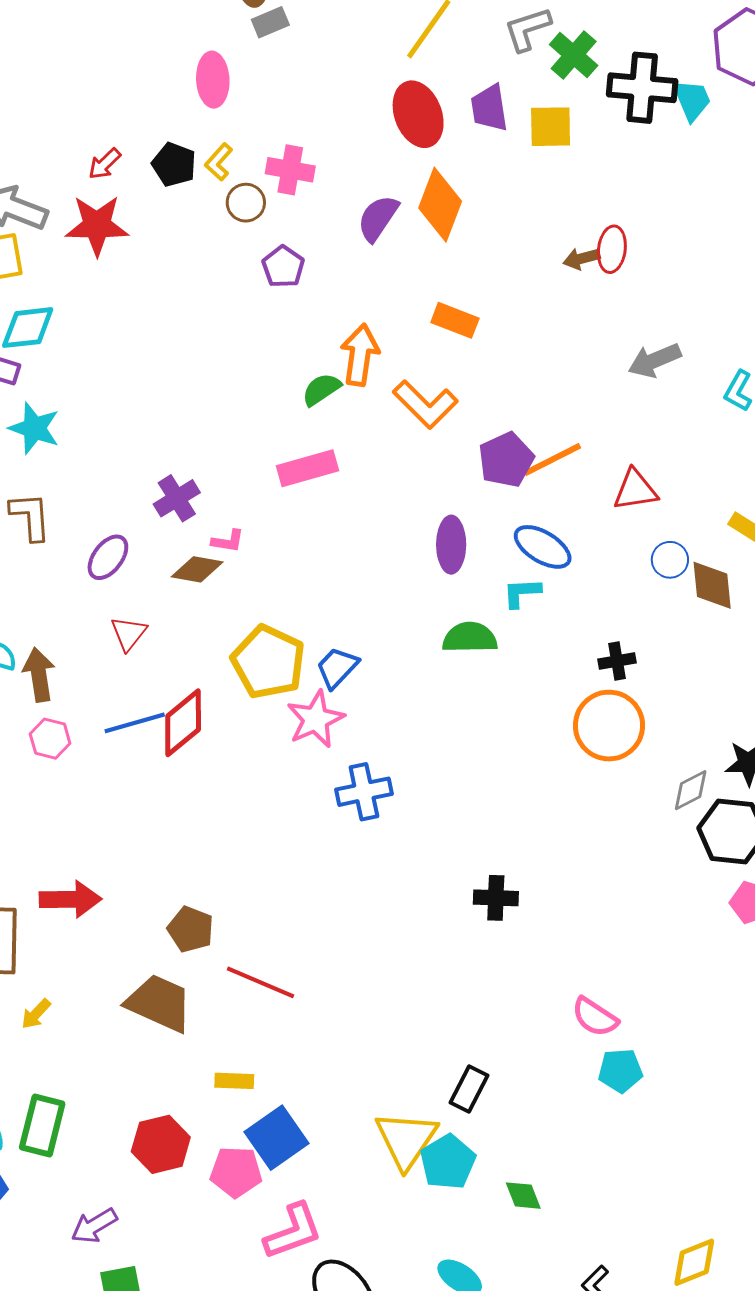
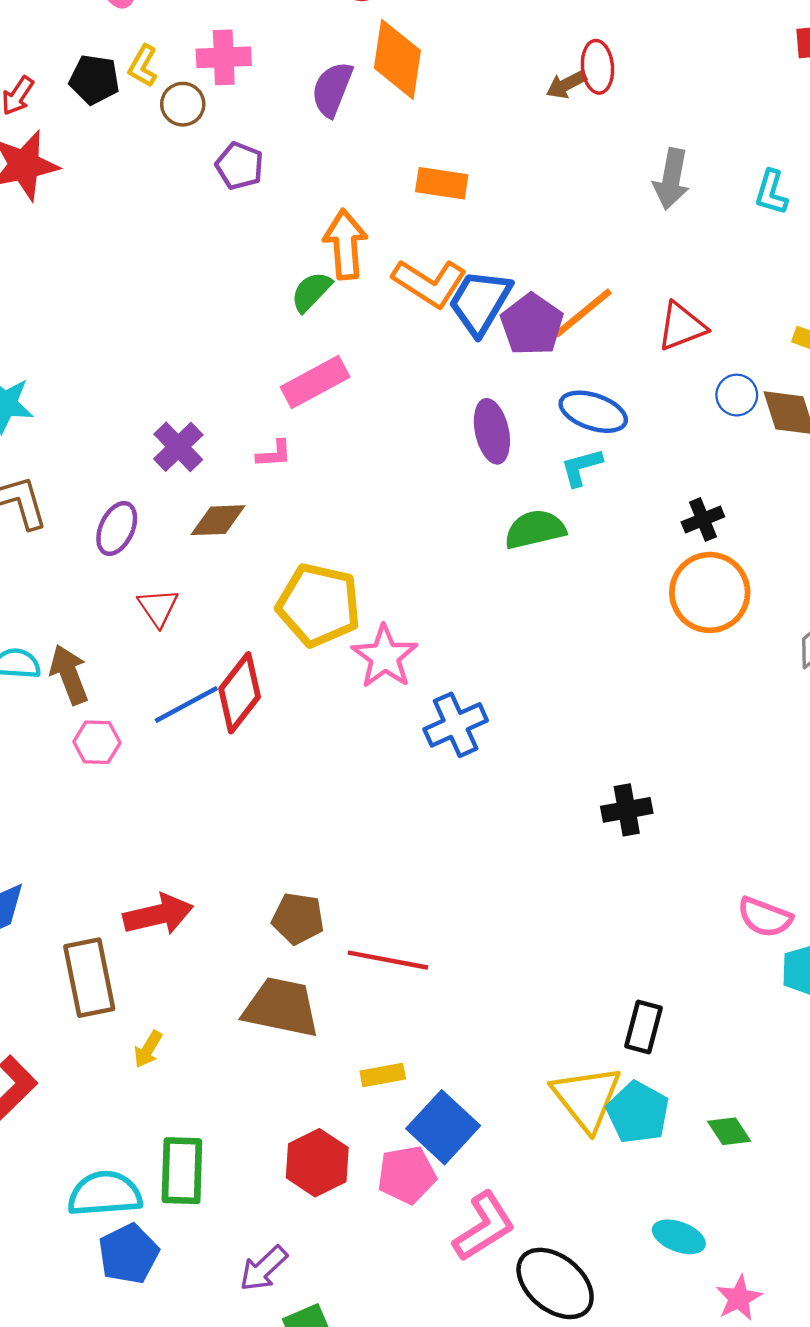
gray arrow: (654, 360) -> (671, 179), turned -44
pink L-shape: (228, 541) -> (274, 454), moved
blue trapezoid: (337, 667) -> (480, 302), moved, size x1.4

